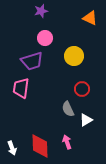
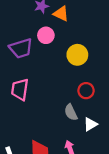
orange triangle: (90, 18) -> (61, 14), moved
purple trapezoid: (32, 61) -> (21, 48), moved

